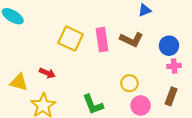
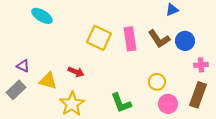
brown L-shape: (131, 40) -> (159, 39), turned 30
blue circle: (169, 46) -> (185, 41), moved
brown rectangle: (171, 96) -> (198, 95), size x1.4

